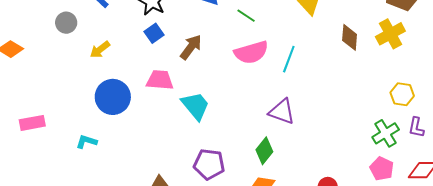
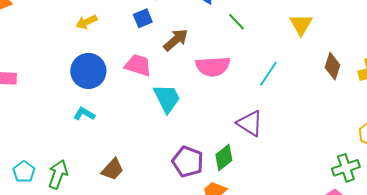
pink semicircle: (251, 52) -> (213, 66), moved
cyan L-shape: (86, 142) -> (84, 114), moved
purple pentagon: (209, 164) -> (188, 162), moved

